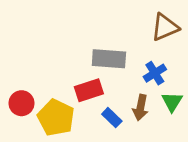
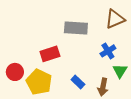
gray rectangle: (109, 59) -> (76, 28), moved
red rectangle: (89, 90) -> (50, 54), moved
brown arrow: (140, 108) -> (103, 87), moved

